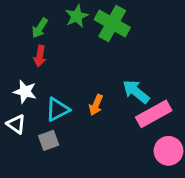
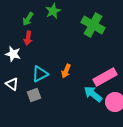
green cross: (112, 24) -> (93, 25), moved
white star: (25, 92) -> (13, 54), moved
cyan arrow: (136, 92) -> (93, 94), moved

